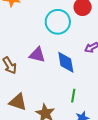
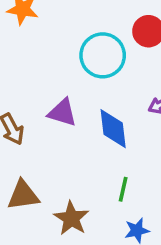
brown triangle: (18, 102) -> (23, 195), turned -30

